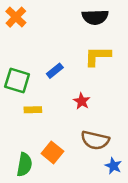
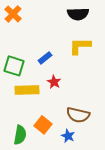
red star: (82, 101) -> (54, 82), moved
yellow rectangle: (33, 110) -> (27, 90), size x1.6
blue star: (113, 166) -> (68, 136), moved

